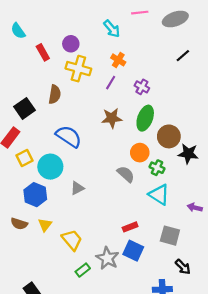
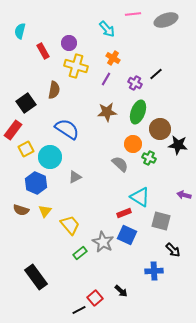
cyan semicircle: (18, 31) -> (20, 31), turned 49
black line: (183, 56) -> (156, 74), moved
cyan triangle: (159, 195) -> (140, 197), moved

